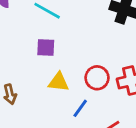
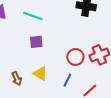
yellow triangle: (59, 82) -> (40, 74), moved, turned 35

